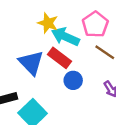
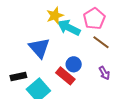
yellow star: (48, 23) -> (55, 16), turned 30
red rectangle: (59, 58) -> (65, 76), moved

